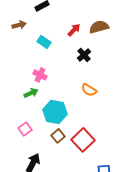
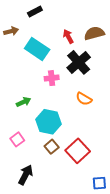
red arrow: (74, 30) -> (68, 36), turned -72
cyan rectangle: (44, 42) -> (37, 49), size x1.6
black cross: (84, 55) -> (79, 62), size x1.6
pink cross: (40, 75) -> (52, 78), moved, turned -32

